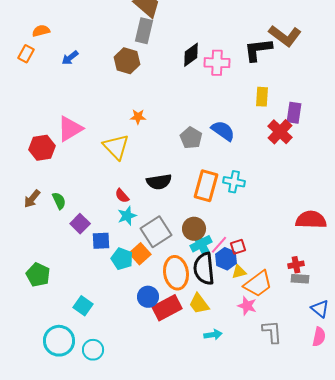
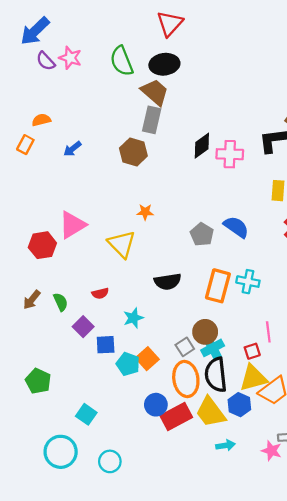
red semicircle: (122, 196) -> (100, 293), moved, turned -63
gray square: (156, 232) -> (185, 347), moved, size x0.6
pink line: (219, 245) -> (268, 332), moved, turned -48
blue hexagon: (226, 259) -> (239, 405), moved
yellow triangle: (239, 272) -> (253, 378), size x1.8
yellow trapezoid: (199, 304) -> (210, 412), size x1.4
pink star: (247, 306) -> (272, 451), moved
cyan circle: (93, 350) -> (110, 461), moved

